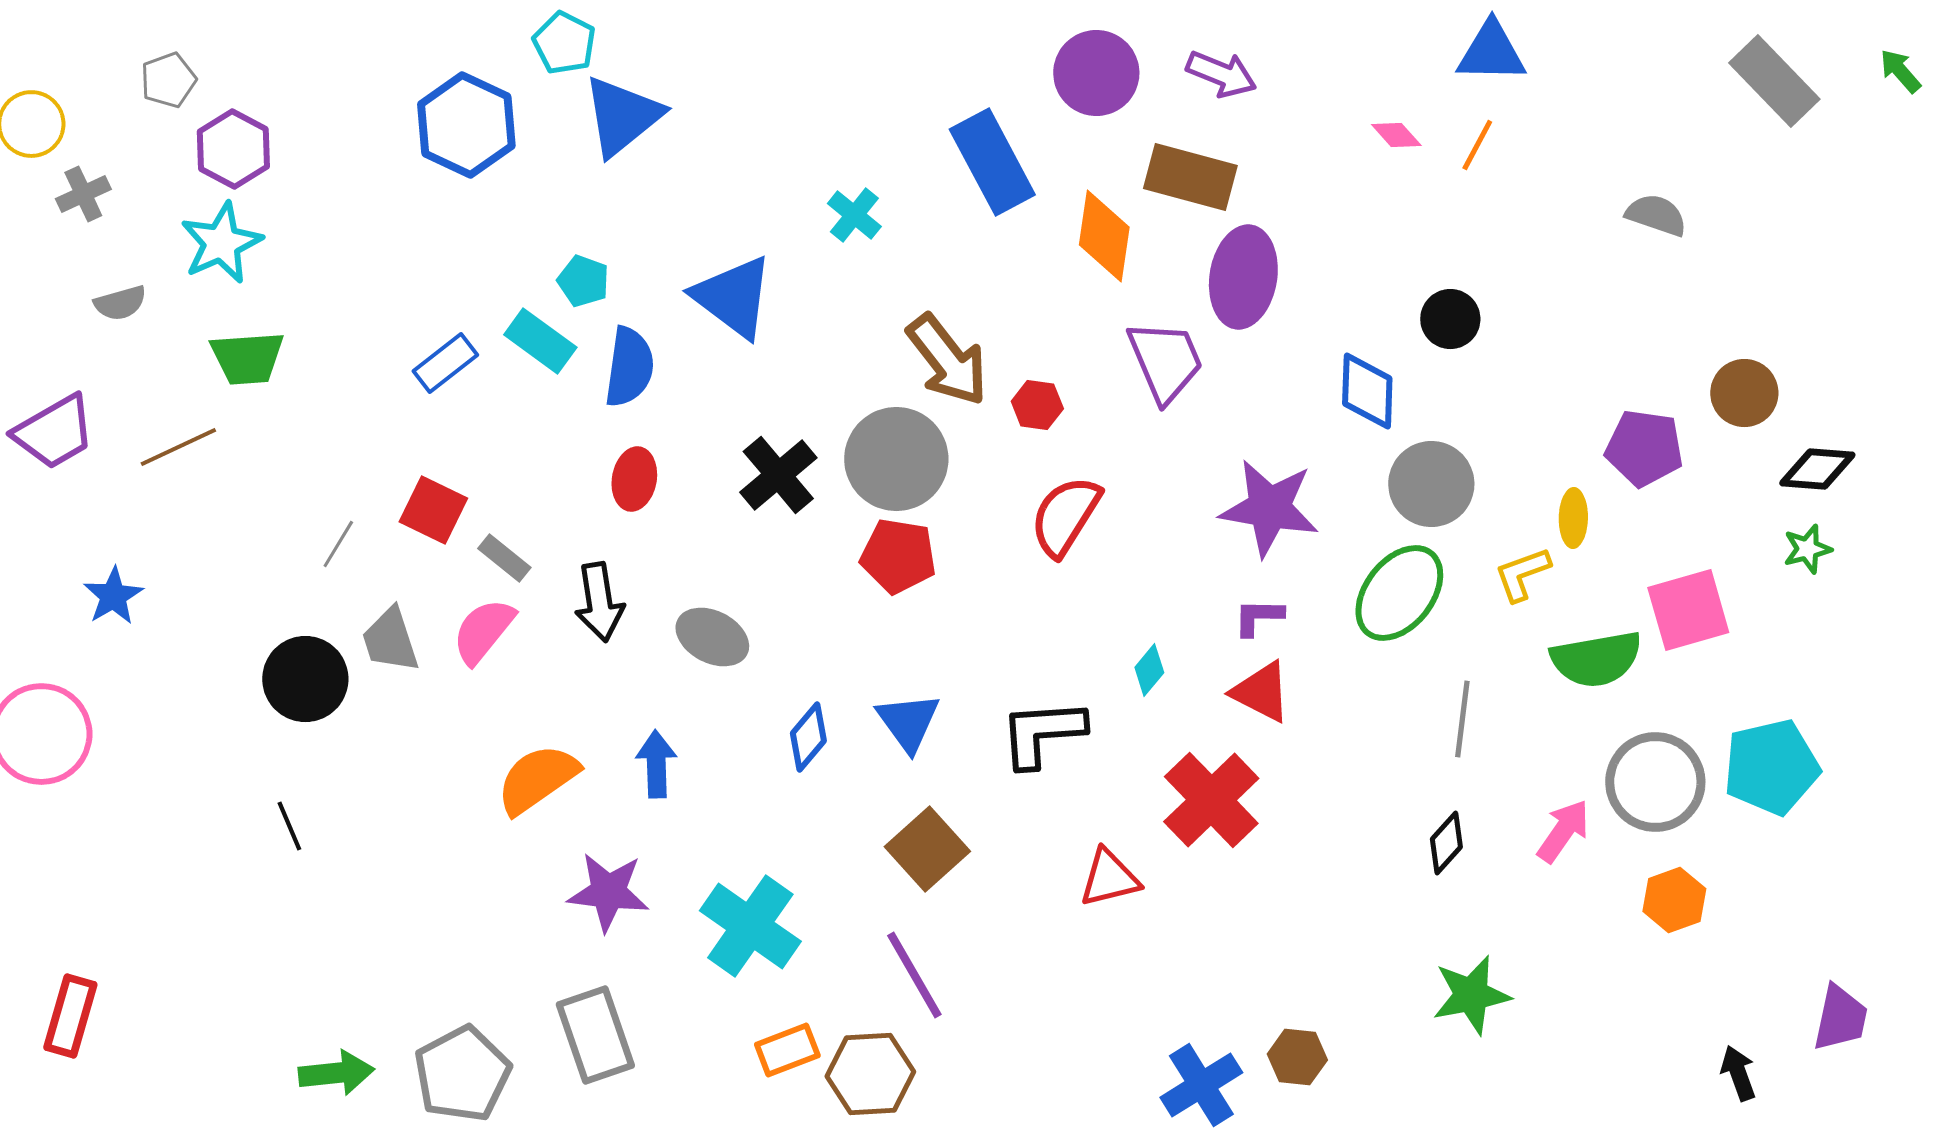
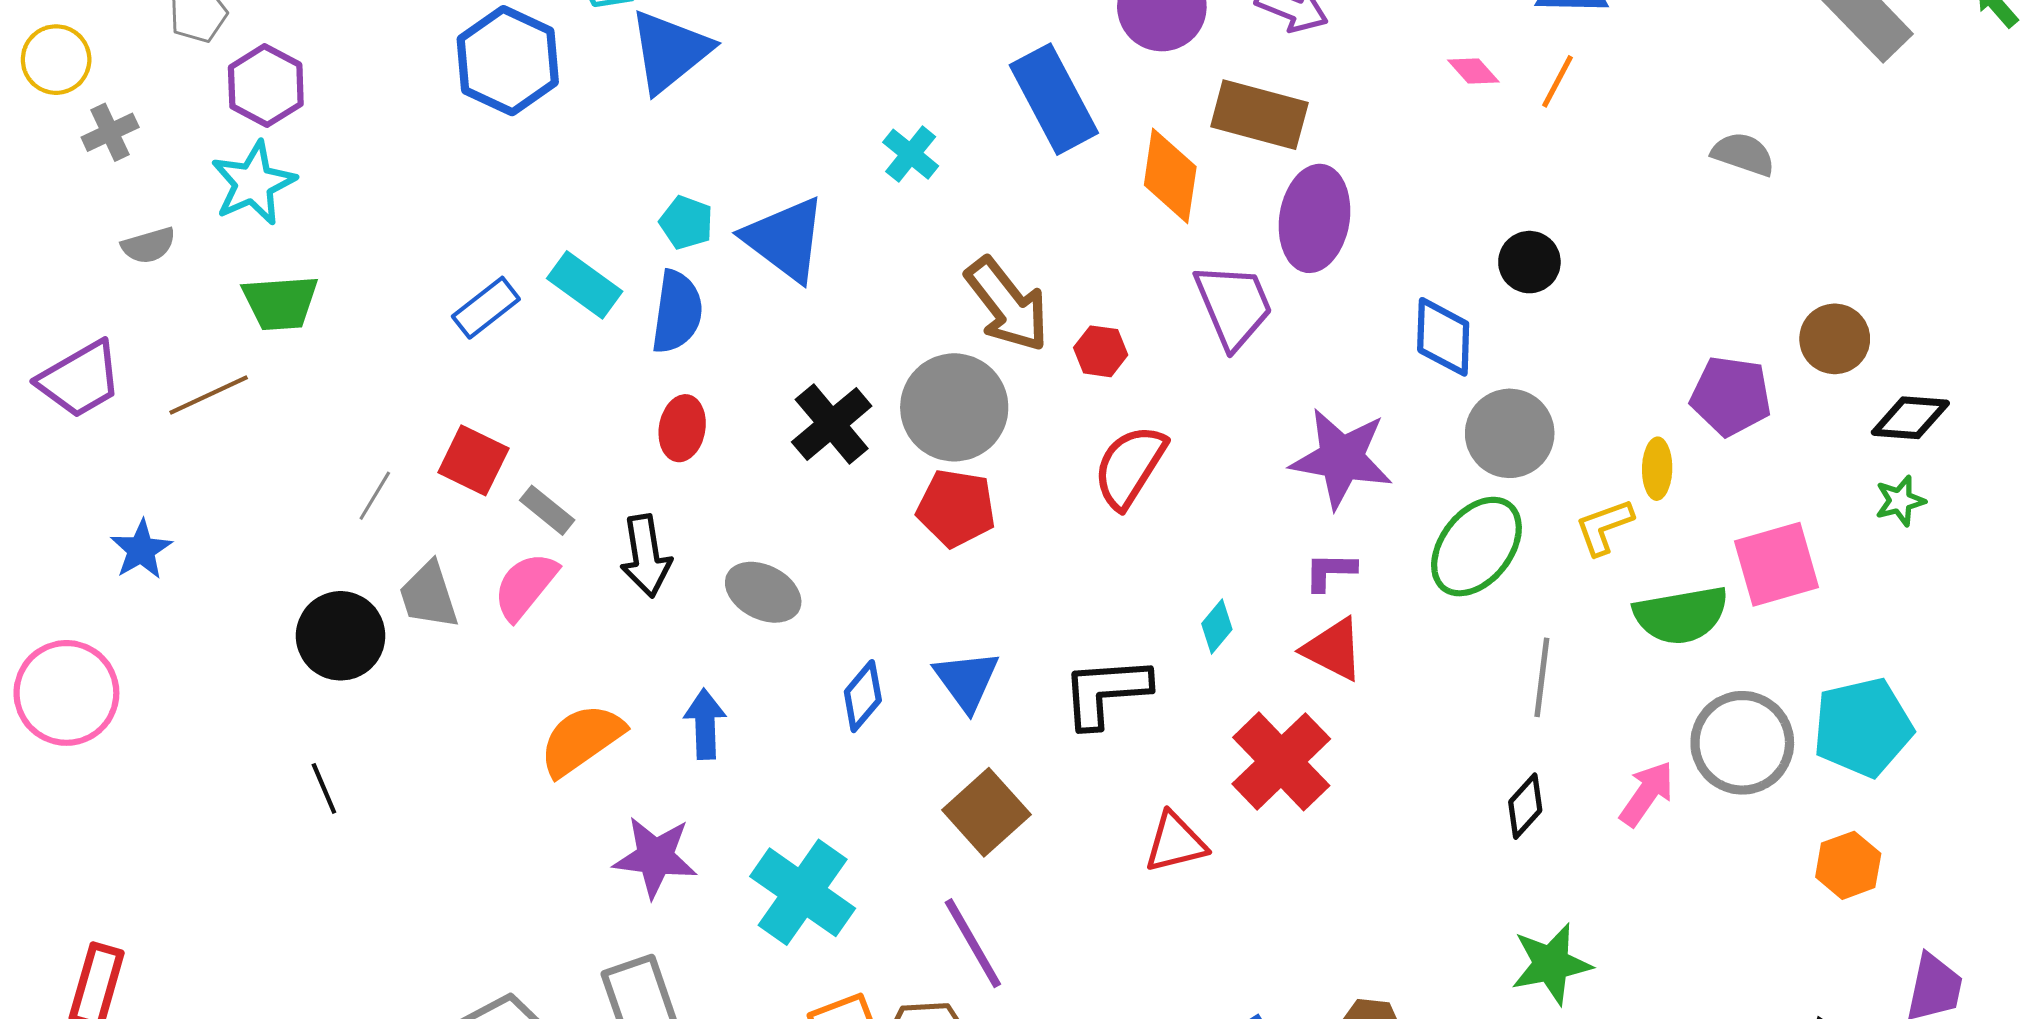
cyan pentagon: (583, 281) -> (686, 223), moved
orange hexagon: (1674, 900) -> (1848, 865), moved

